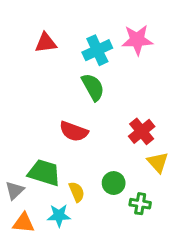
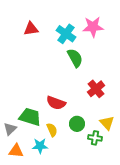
cyan cross: (97, 50) -> (66, 34), turned -30
green semicircle: (93, 87) -> (75, 58), moved
red semicircle: (74, 131) -> (56, 103), moved
yellow triangle: (158, 162) -> (107, 123), moved

